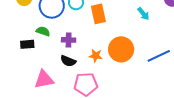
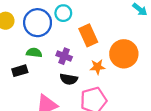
orange rectangle: (98, 14) -> (88, 35), moved
purple cross: (69, 40) -> (64, 56), turned 32

